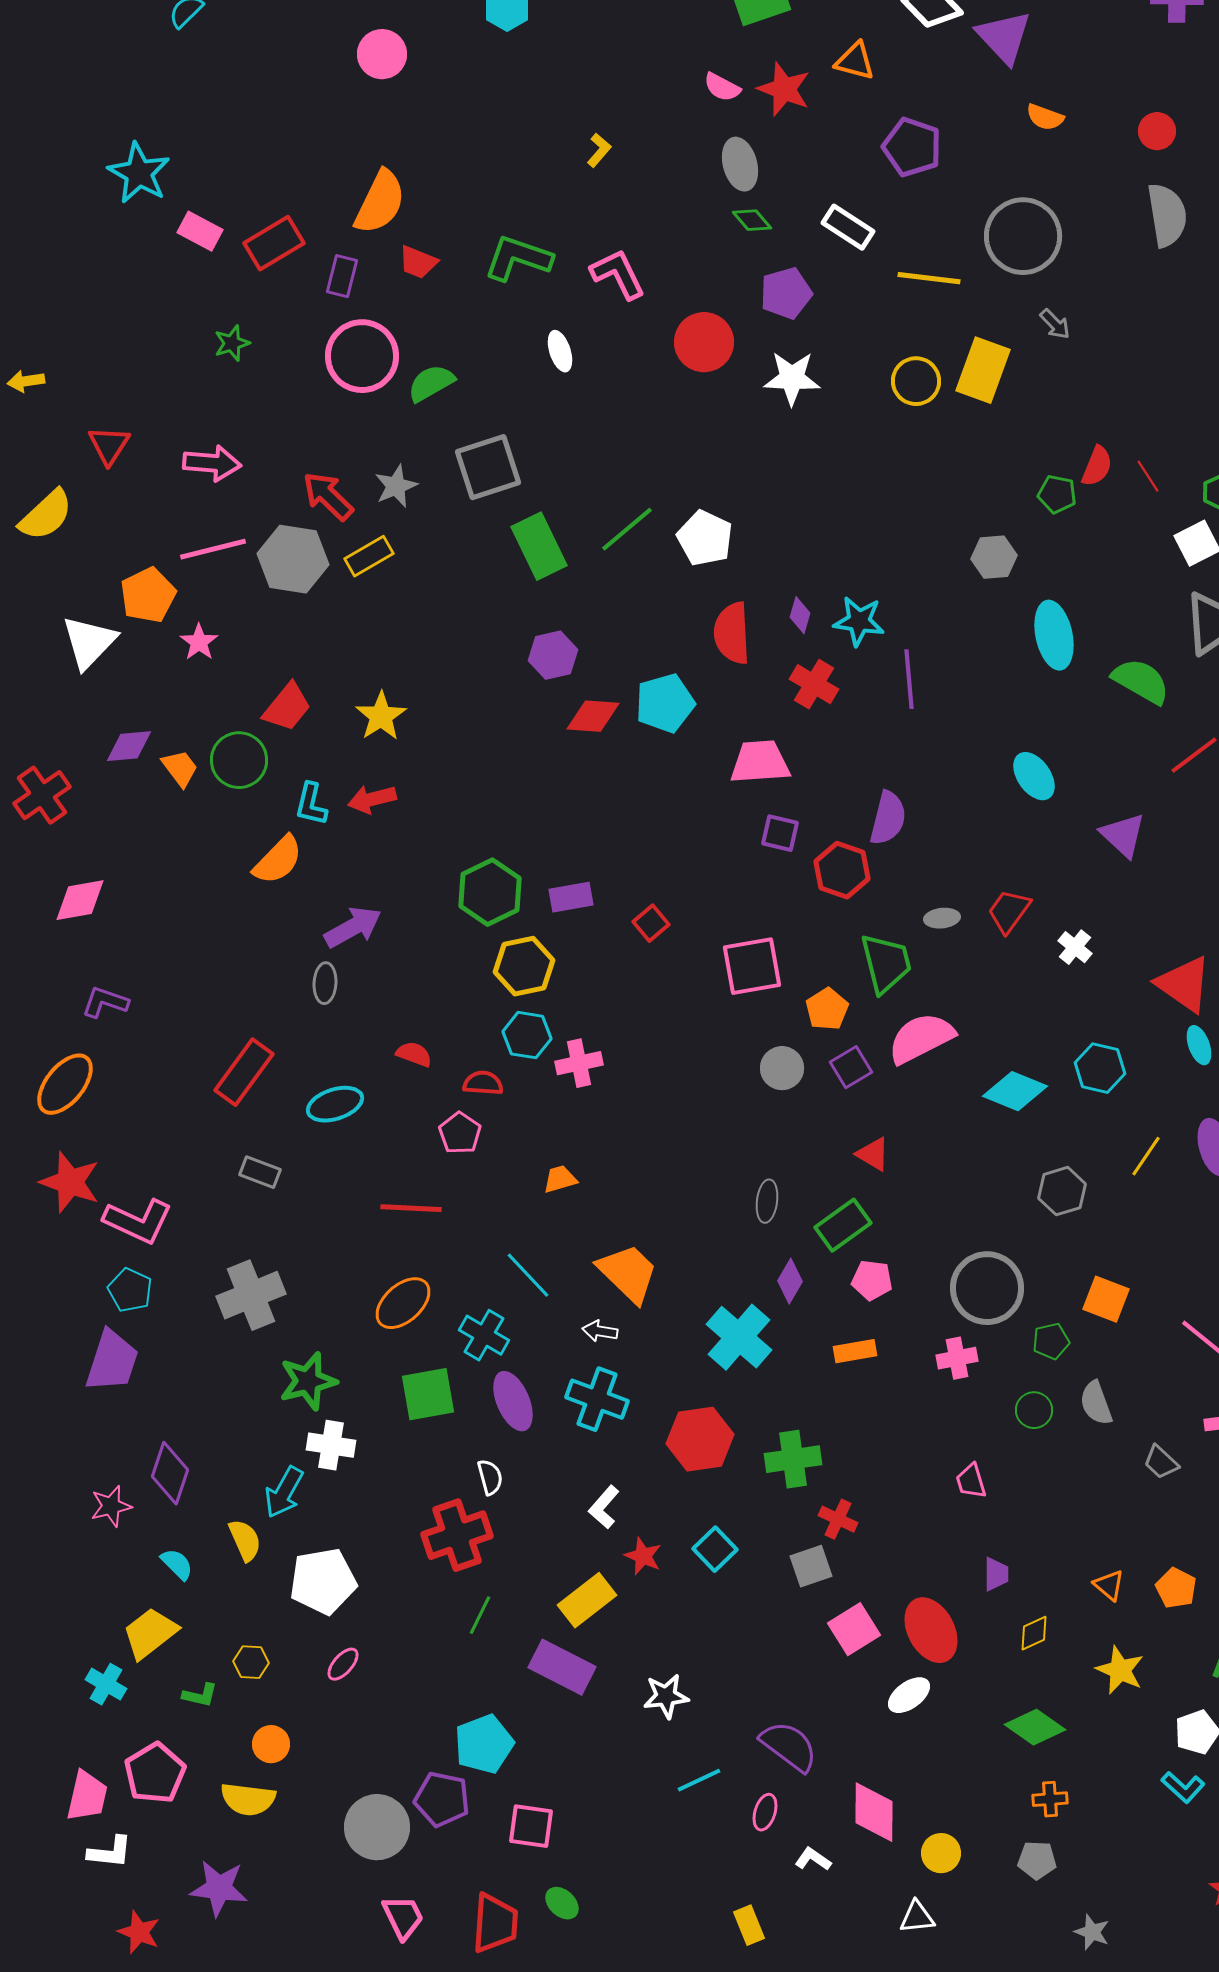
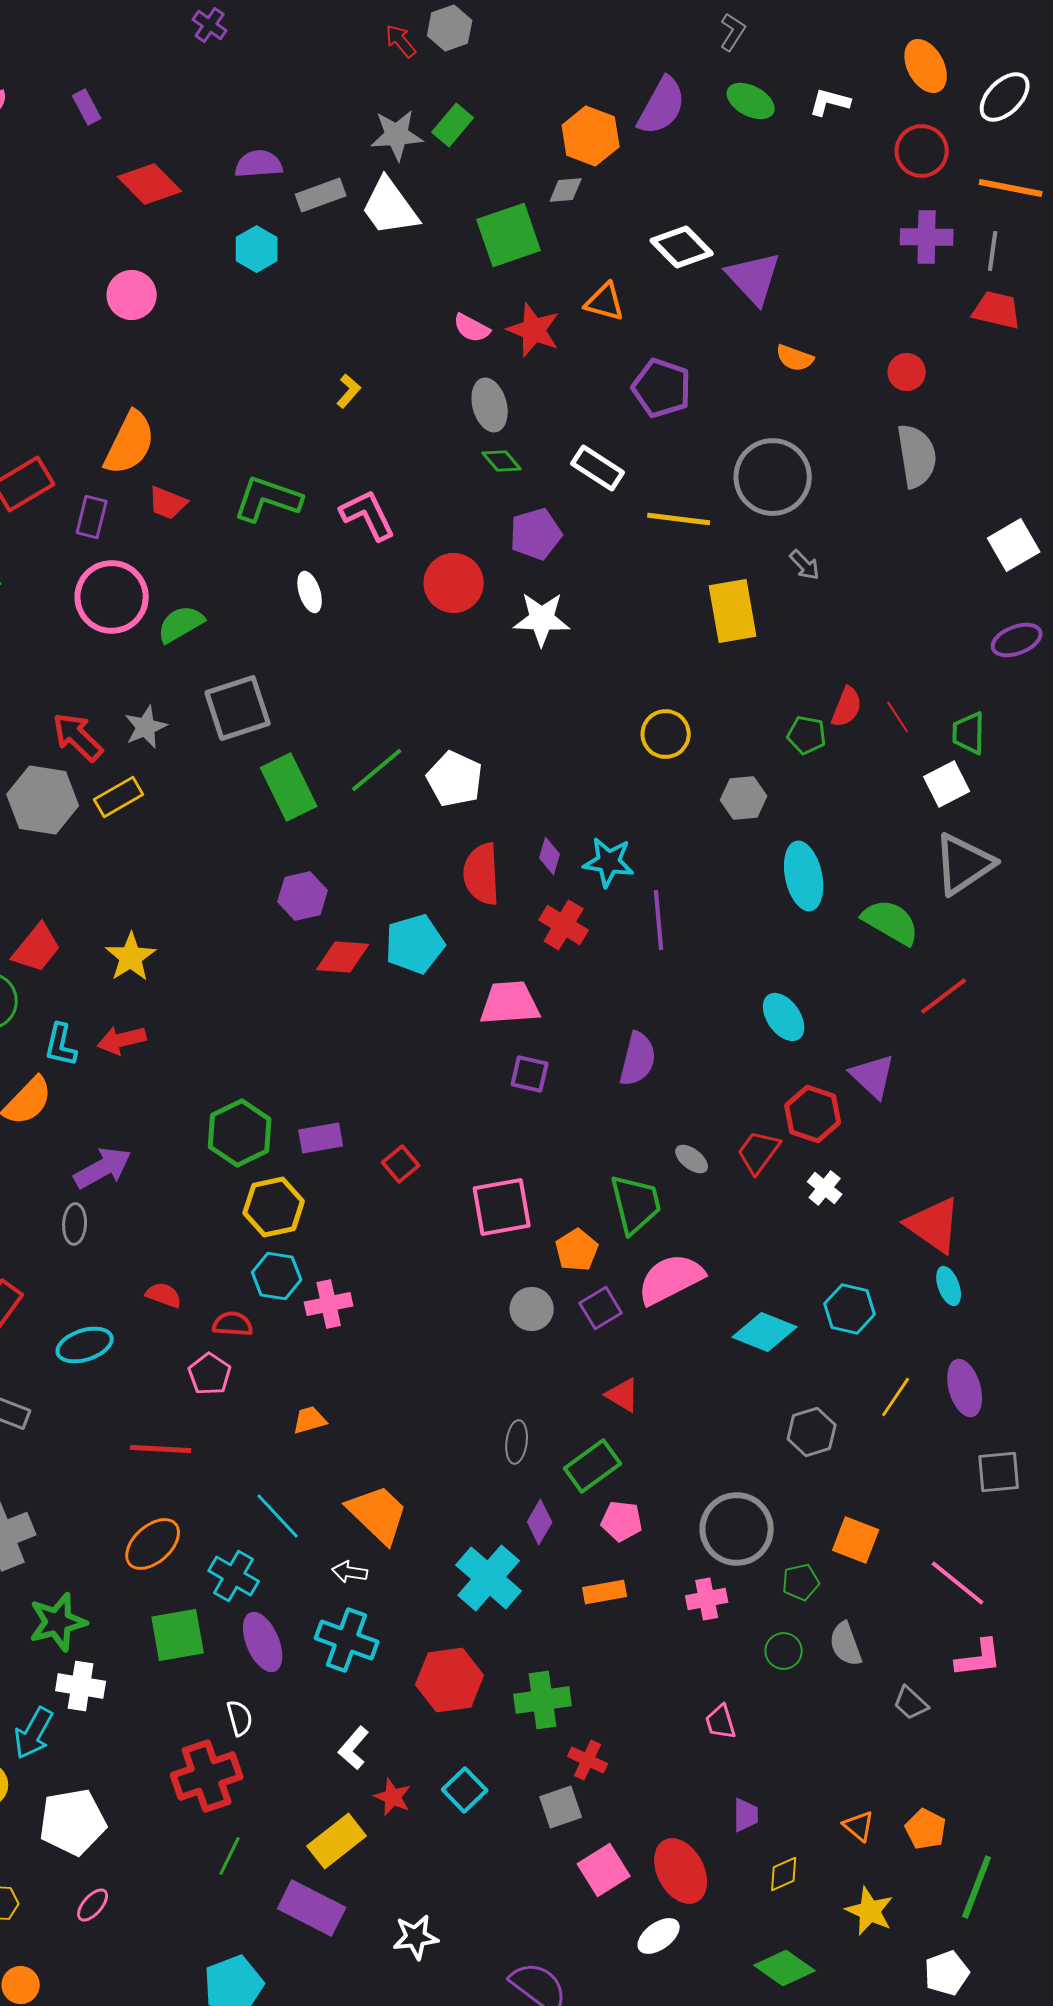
yellow rectangle: (983, 370) -> (733, 611), turned -30
yellow circle: (916, 381) -> (666, 734), moved
red hexagon: (842, 870) -> (813, 1114), moved
gray ellipse: (942, 918) -> (692, 1159), turned 44

